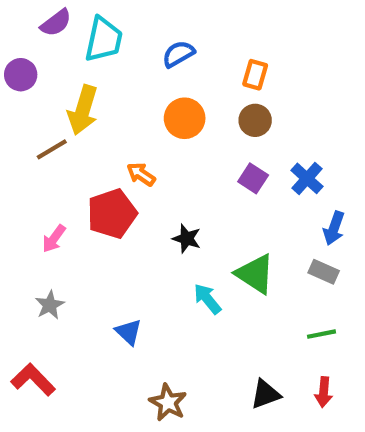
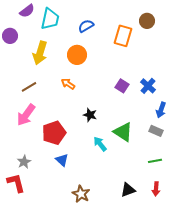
orange rectangle: (255, 75) -> (123, 36), size x1.5
orange circle: (185, 118) -> (77, 55), moved
brown circle: (255, 120) -> (147, 21), moved
brown line: (52, 149) -> (29, 87), moved
red pentagon: (112, 214) -> (54, 133), moved
pink arrow: (54, 239) -> (26, 115), size x1.6
gray star: (50, 305) -> (24, 162), moved
red L-shape: (33, 380) -> (16, 183), turned 30

